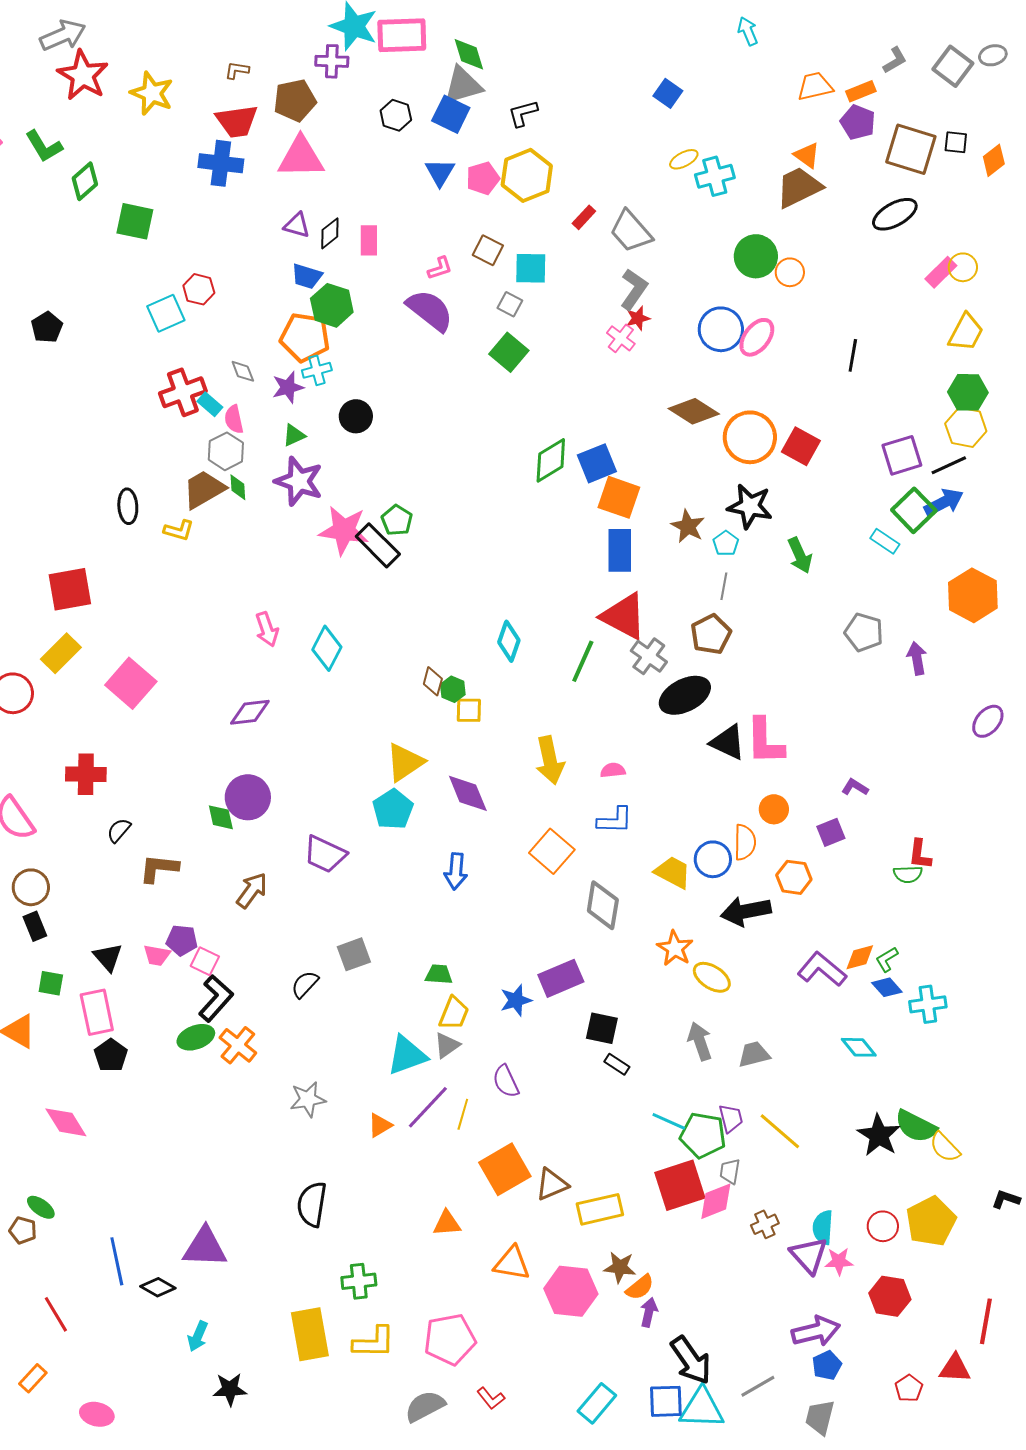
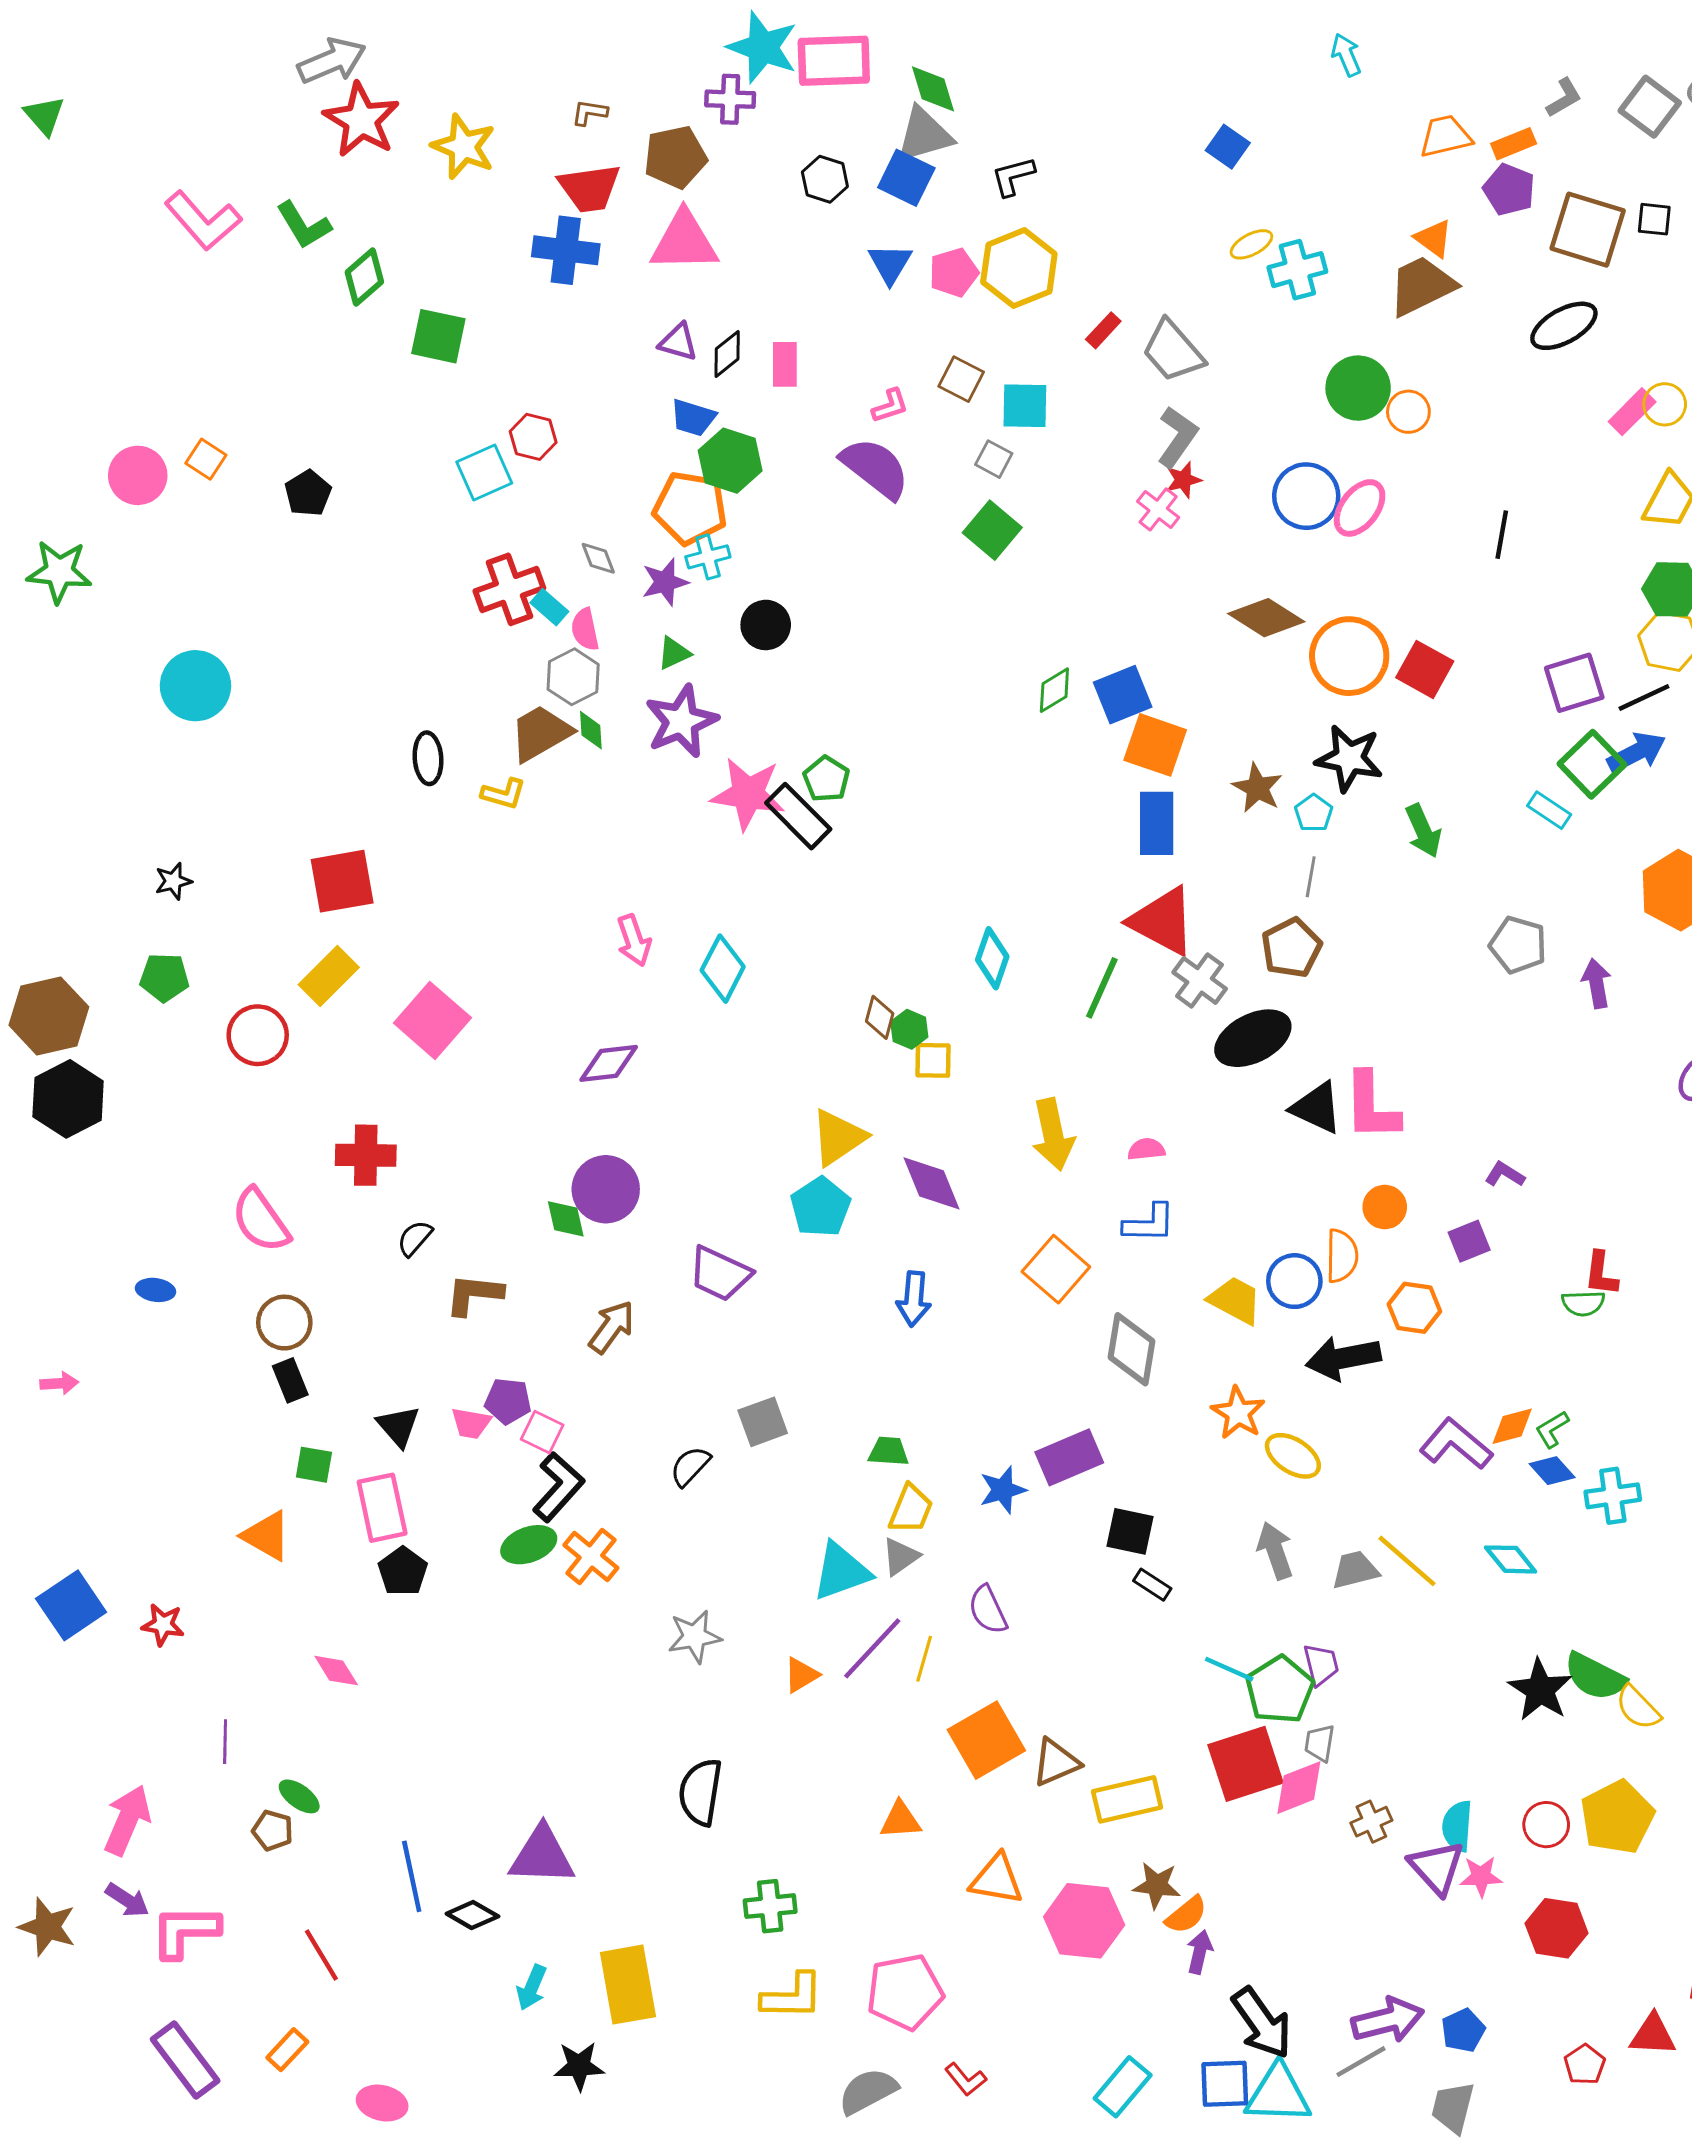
green diamond: (551, 460) -> (1054, 690), size x0.7
purple star: (299, 481) -> (681, 721), turned 30
pink diamond: (66, 1122) -> (336, 1671), size x0.7
yellow line: (780, 1131) -> (1407, 1561), moved
green pentagon: (703, 1135) -> (1280, 1690), turned 30
purple arrow: (816, 1331) -> (1388, 2020), moved
yellow rectangle: (310, 1334) -> (628, 1985), moved

